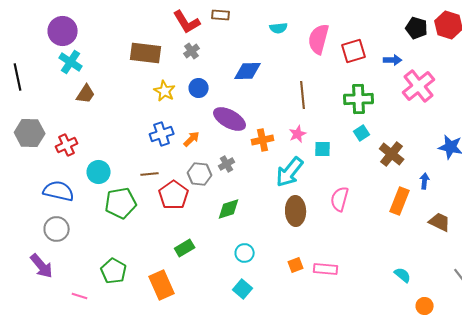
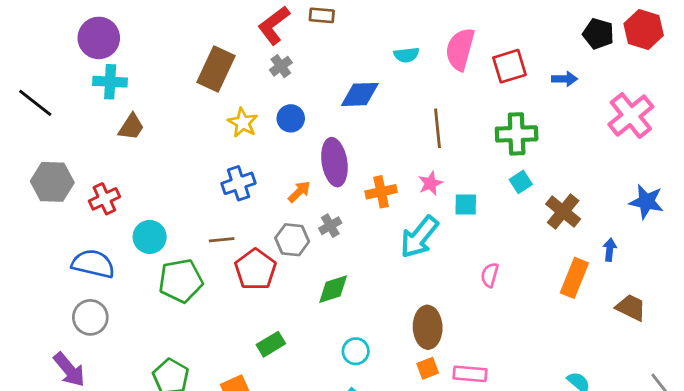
red L-shape: (187, 22) -> (274, 25), turned 84
cyan semicircle: (279, 28) -> (406, 55), moved
brown rectangle: (146, 53) -> (216, 69), turned -72
cyan cross: (71, 62) -> (110, 82), turned -30
black line: (18, 77) -> (35, 103), turned -40
pink cross: (419, 86) -> (631, 116), moved
purple ellipse: (230, 119) -> (334, 162), turned 52
orange arrow: (192, 139) -> (299, 192), moved
pink semicircle: (340, 199) -> (490, 275), size x0.7
brown ellipse: (296, 211) -> (428, 327), moved

